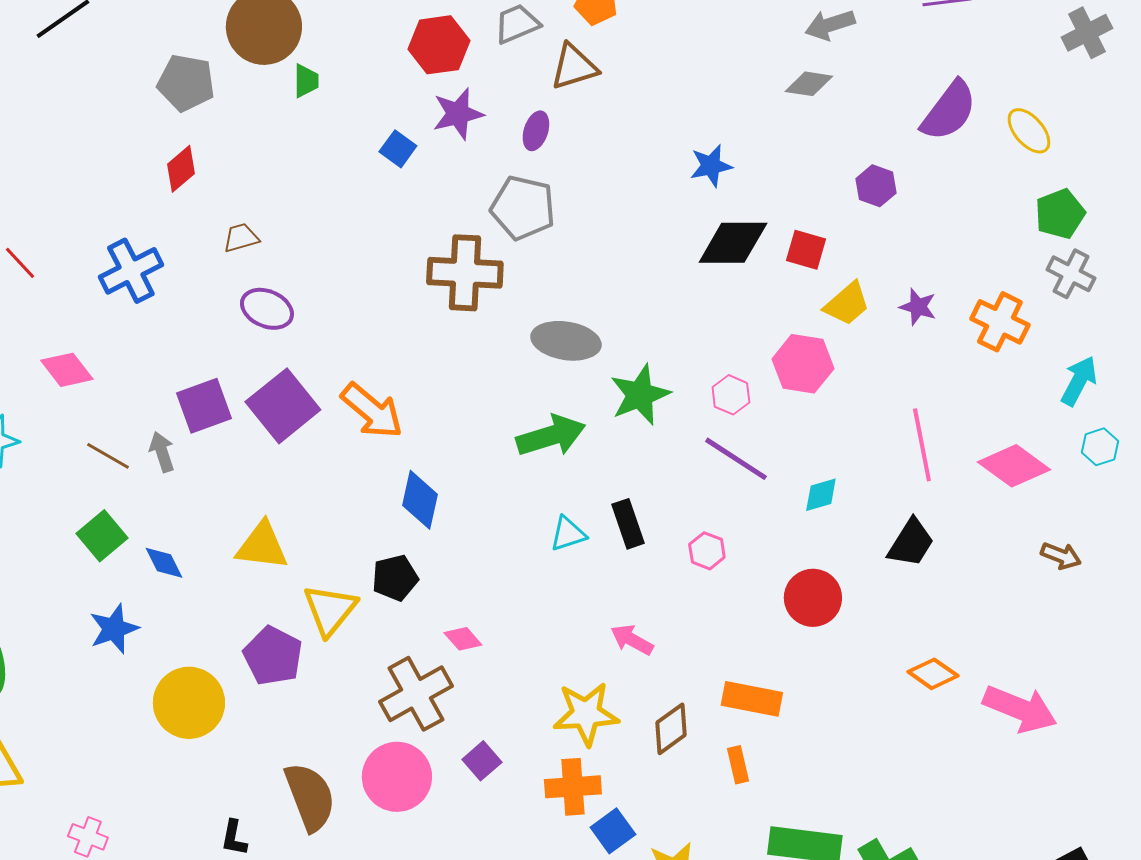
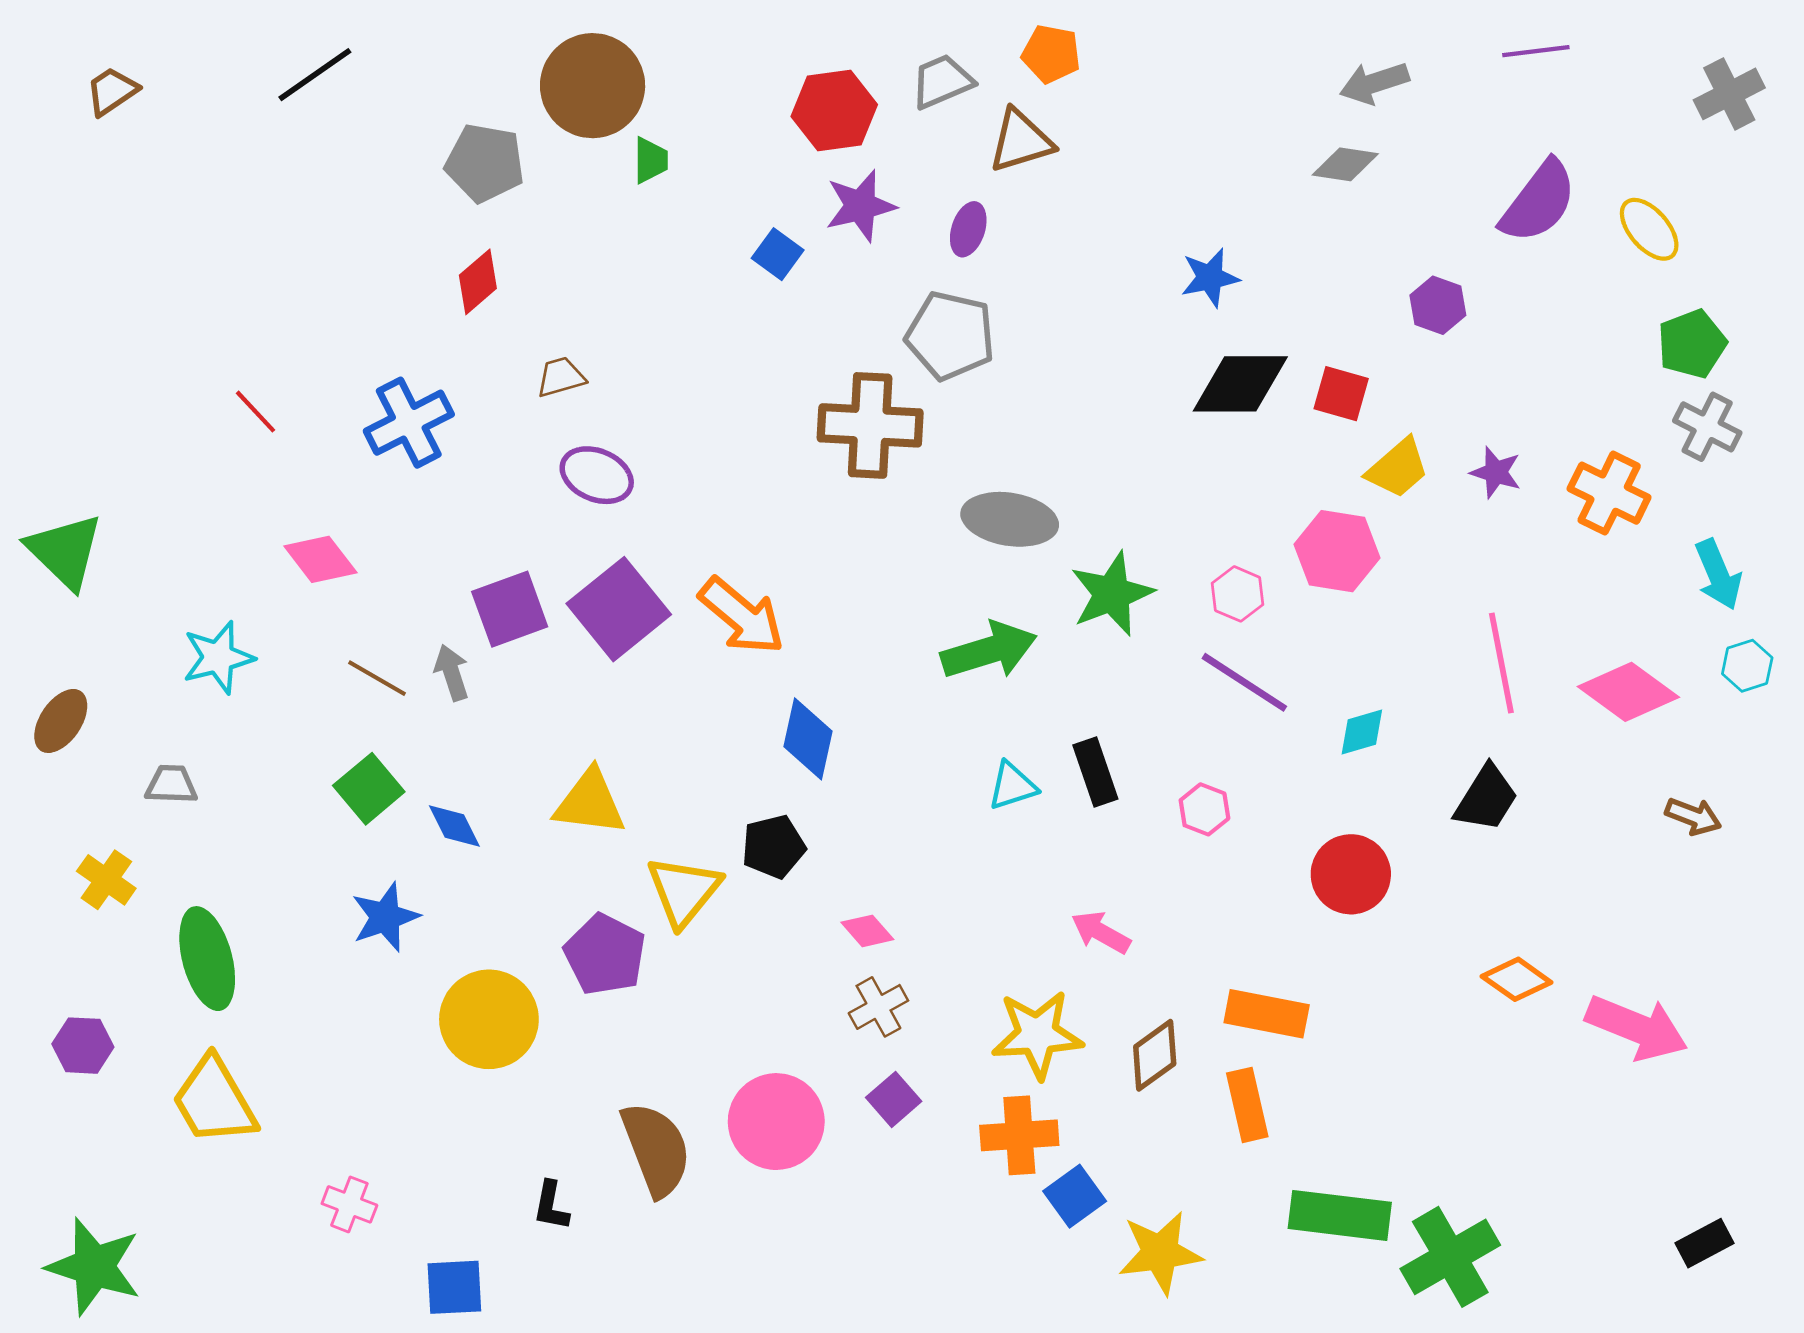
cyan arrow: (1079, 381) -> (1718, 575), turned 129
brown cross: (416, 694) -> (878, 1007), moved, size x0.6
orange rectangle: (738, 765) -> (1247, 1105), size x1.4

